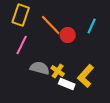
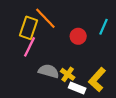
yellow rectangle: (21, 15) -> (29, 28), moved
orange line: (51, 25) -> (45, 18), moved

